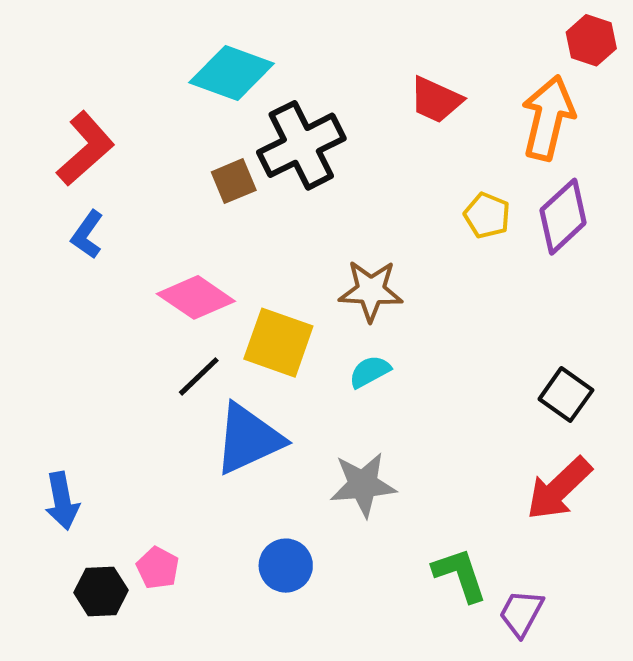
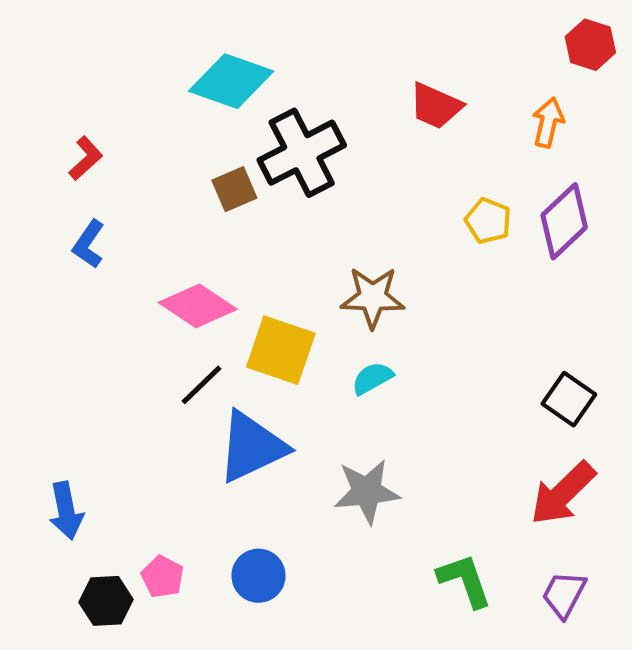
orange arrow: (548, 118) -> (548, 123), size x0.6
red L-shape: (85, 149) -> (86, 158), size x0.6
blue circle: (286, 566) -> (258, 576), moved
purple trapezoid: (521, 613) -> (564, 594), moved

